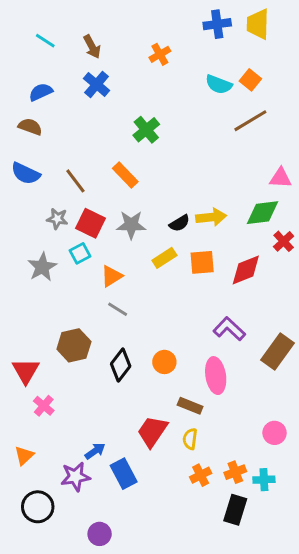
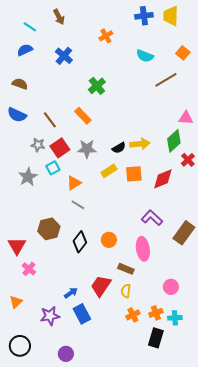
brown arrow: (92, 47) -> (59, 17), moved
orange square: (250, 80) -> (183, 53), moved
blue semicircle: (41, 92) -> (25, 50), moved
green diamond: (262, 213) -> (174, 141), turned -35
red square: (90, 223) -> (60, 148), turned 30
pink circle: (275, 433) -> (171, 287), moved
blue arrow: (95, 451) -> (71, 293), moved
black circle: (38, 507) -> (20, 346), moved

